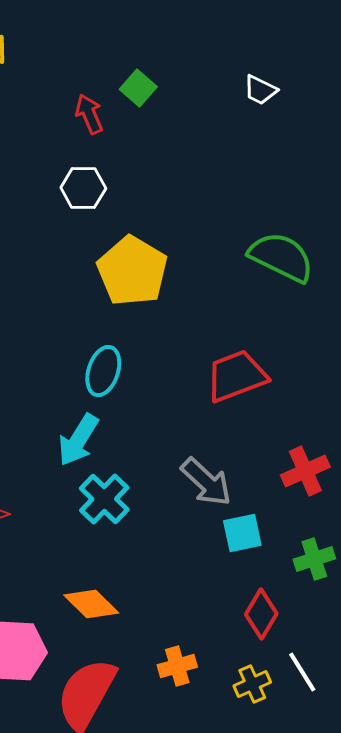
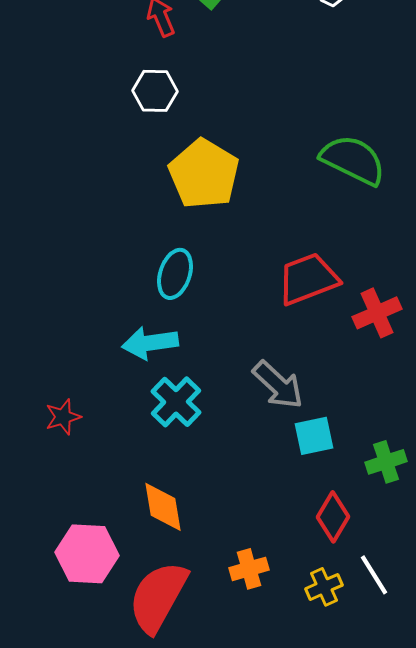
cyan arrow: (78, 440) -> (150, 343), turned 50
red cross: (305, 471) -> (377, 313), moved
orange diamond: (91, 604) -> (163, 507), turned 36

